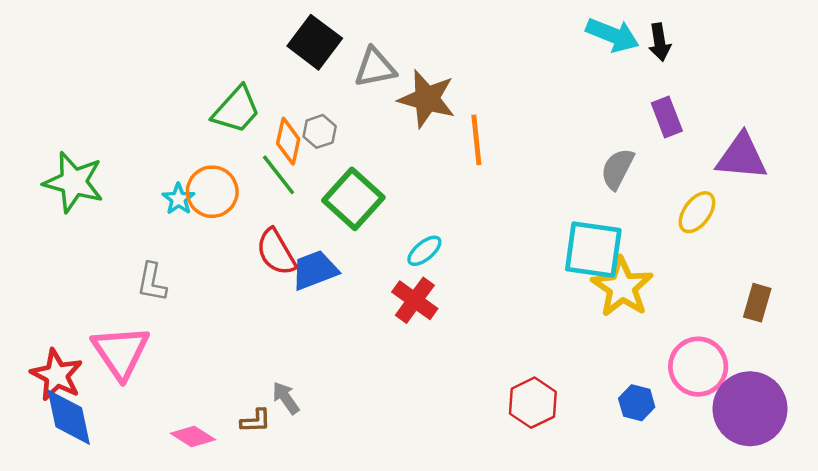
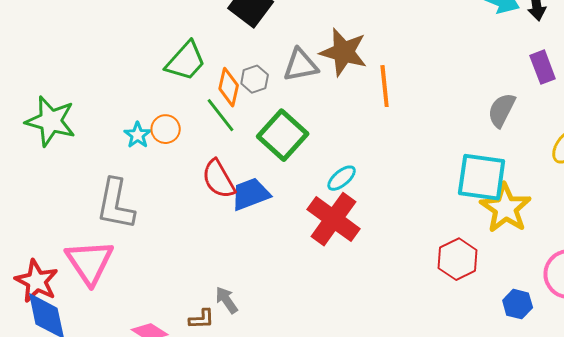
gray triangle: (375, 68) -> (301, 65), moved
orange circle: (212, 192) -> (166, 129), size x0.7
gray L-shape: (152, 282) -> (116, 204), size x1.6
red cross: (415, 300) -> (334, 219), size x1.4
red hexagon: (533, 403) -> (458, 259), moved

